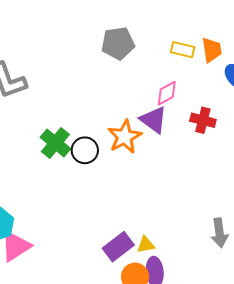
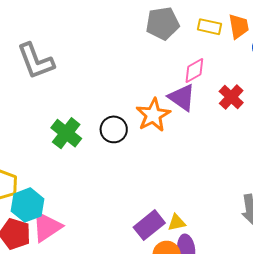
gray pentagon: (118, 43) -> (163, 23), moved
red cross: (203, 120) -> (231, 97), turned 30
green cross: (55, 143) -> (66, 133), moved

